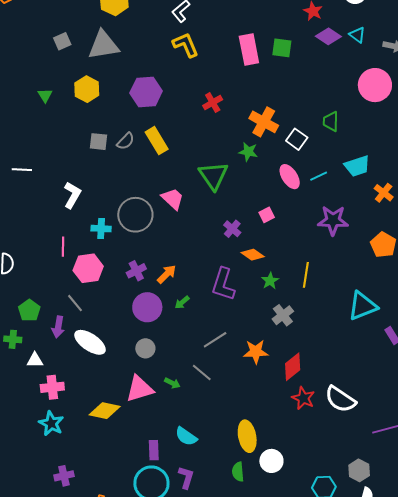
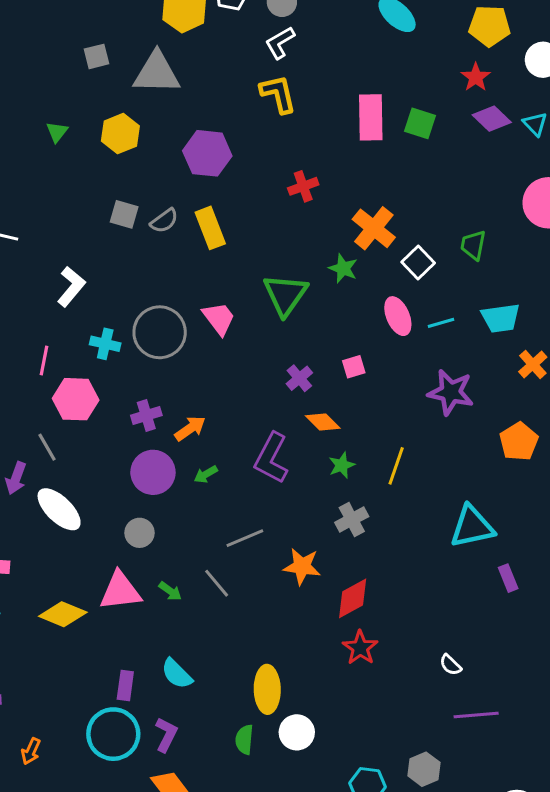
white semicircle: (340, 399) -> (450, 665), moved, size x0.5

